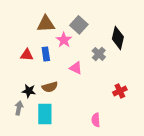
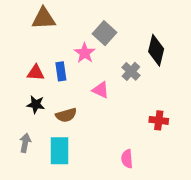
brown triangle: (46, 24) -> (44, 19), moved
black star: (29, 91) -> (36, 105), moved
red cross: (120, 91) -> (159, 120), turned 32

